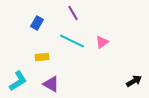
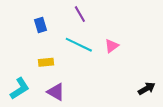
blue rectangle: (37, 23) -> (40, 25), turned -48

